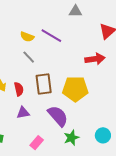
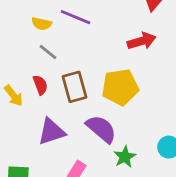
red semicircle: (19, 89) -> (40, 85), moved
purple triangle: (23, 113) -> (52, 132), size x1.5

